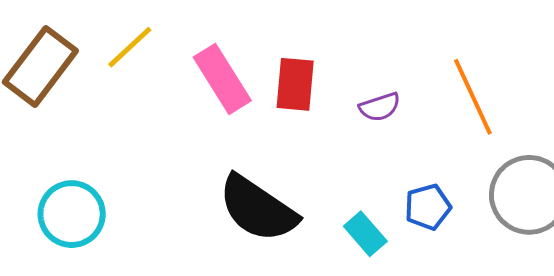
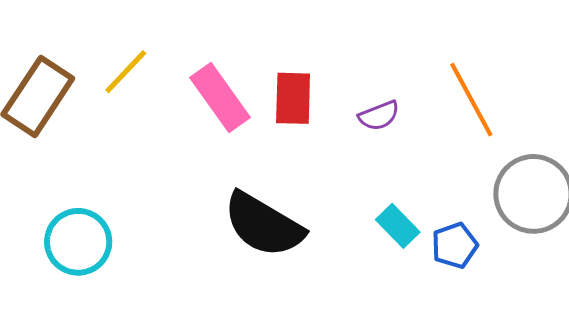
blue pentagon: (428, 207) -> (455, 245), moved
cyan rectangle: (365, 234) -> (398, 226), moved

